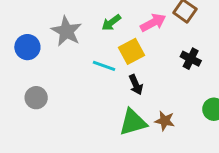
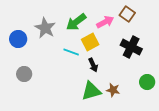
green arrow: (111, 23) -> (76, 22), size x1.5
black cross: (191, 59) -> (131, 47), size x1.5

